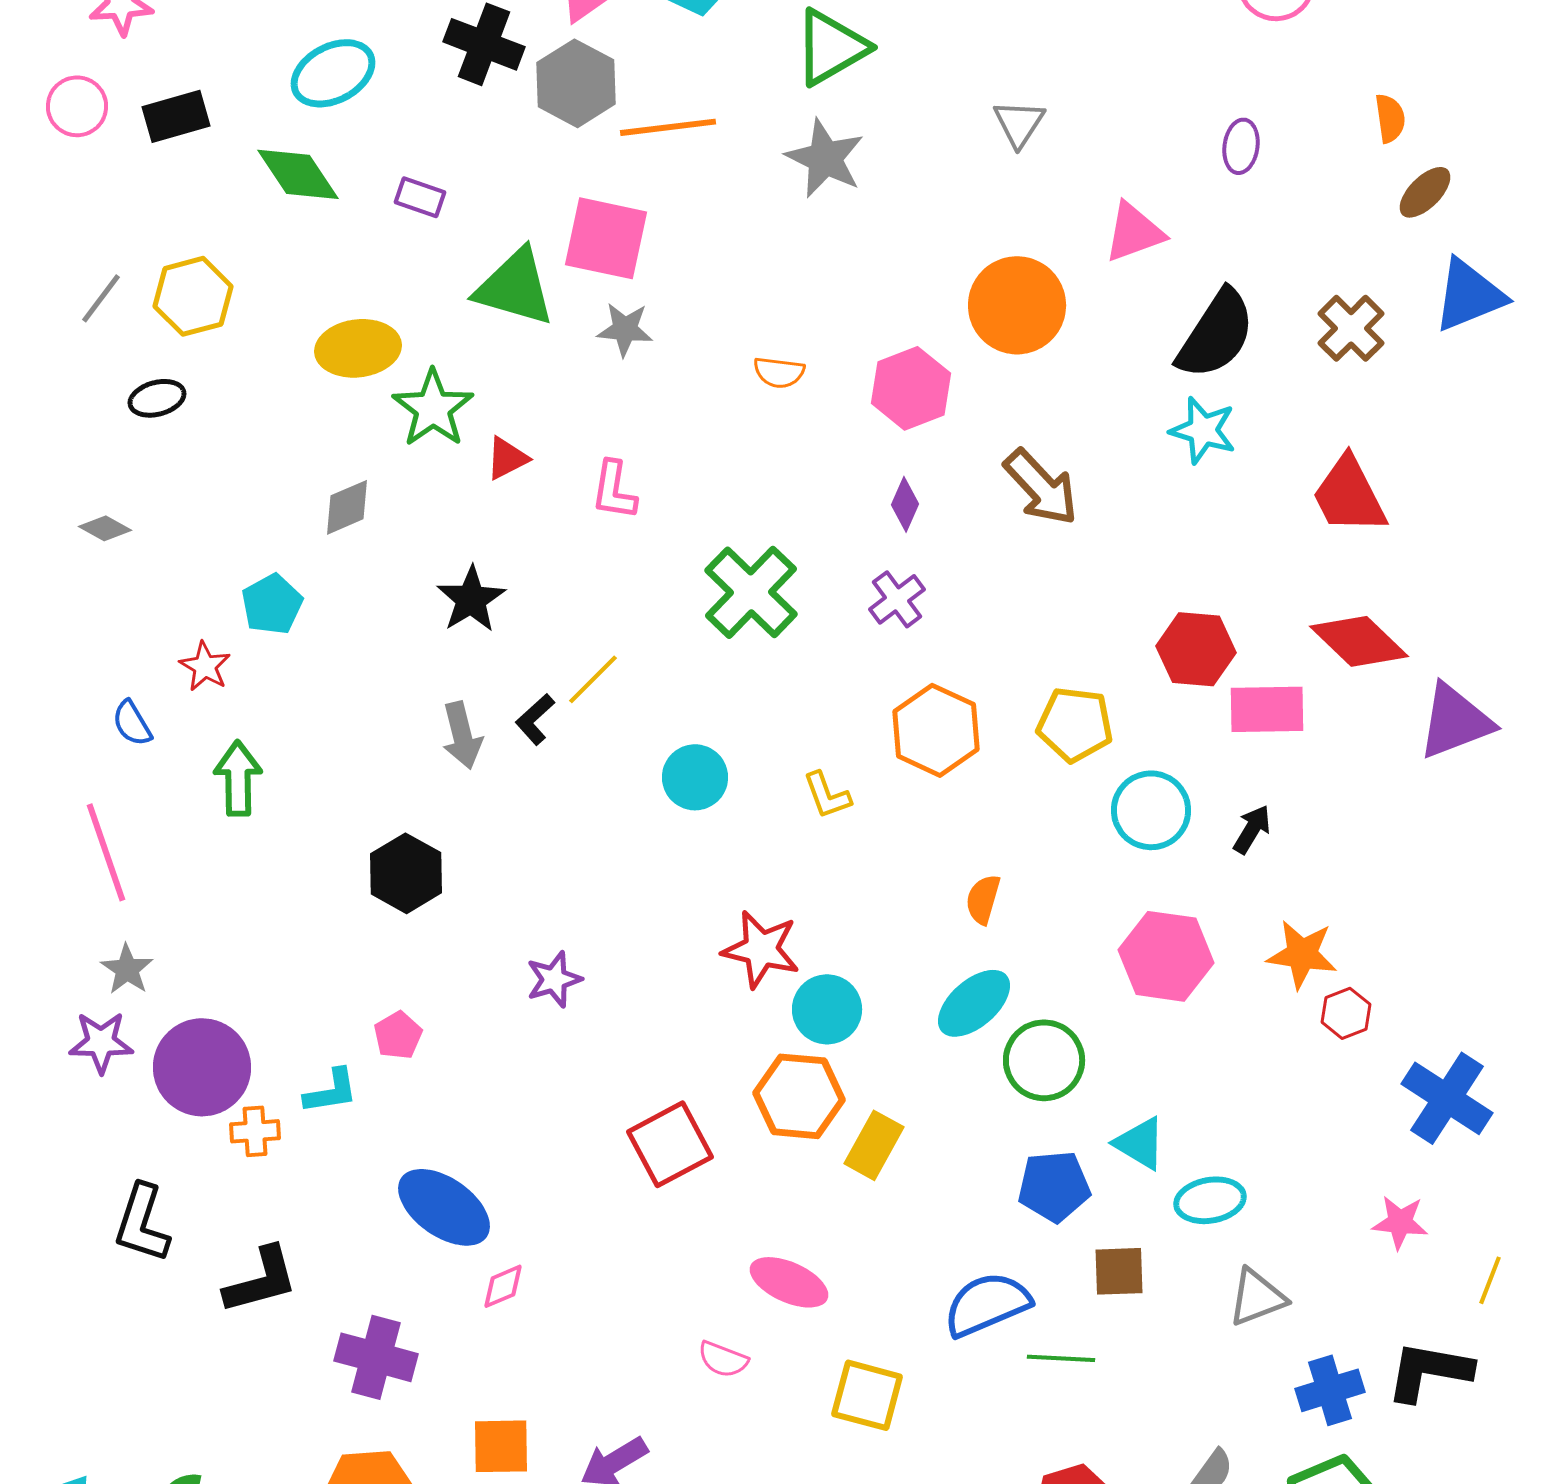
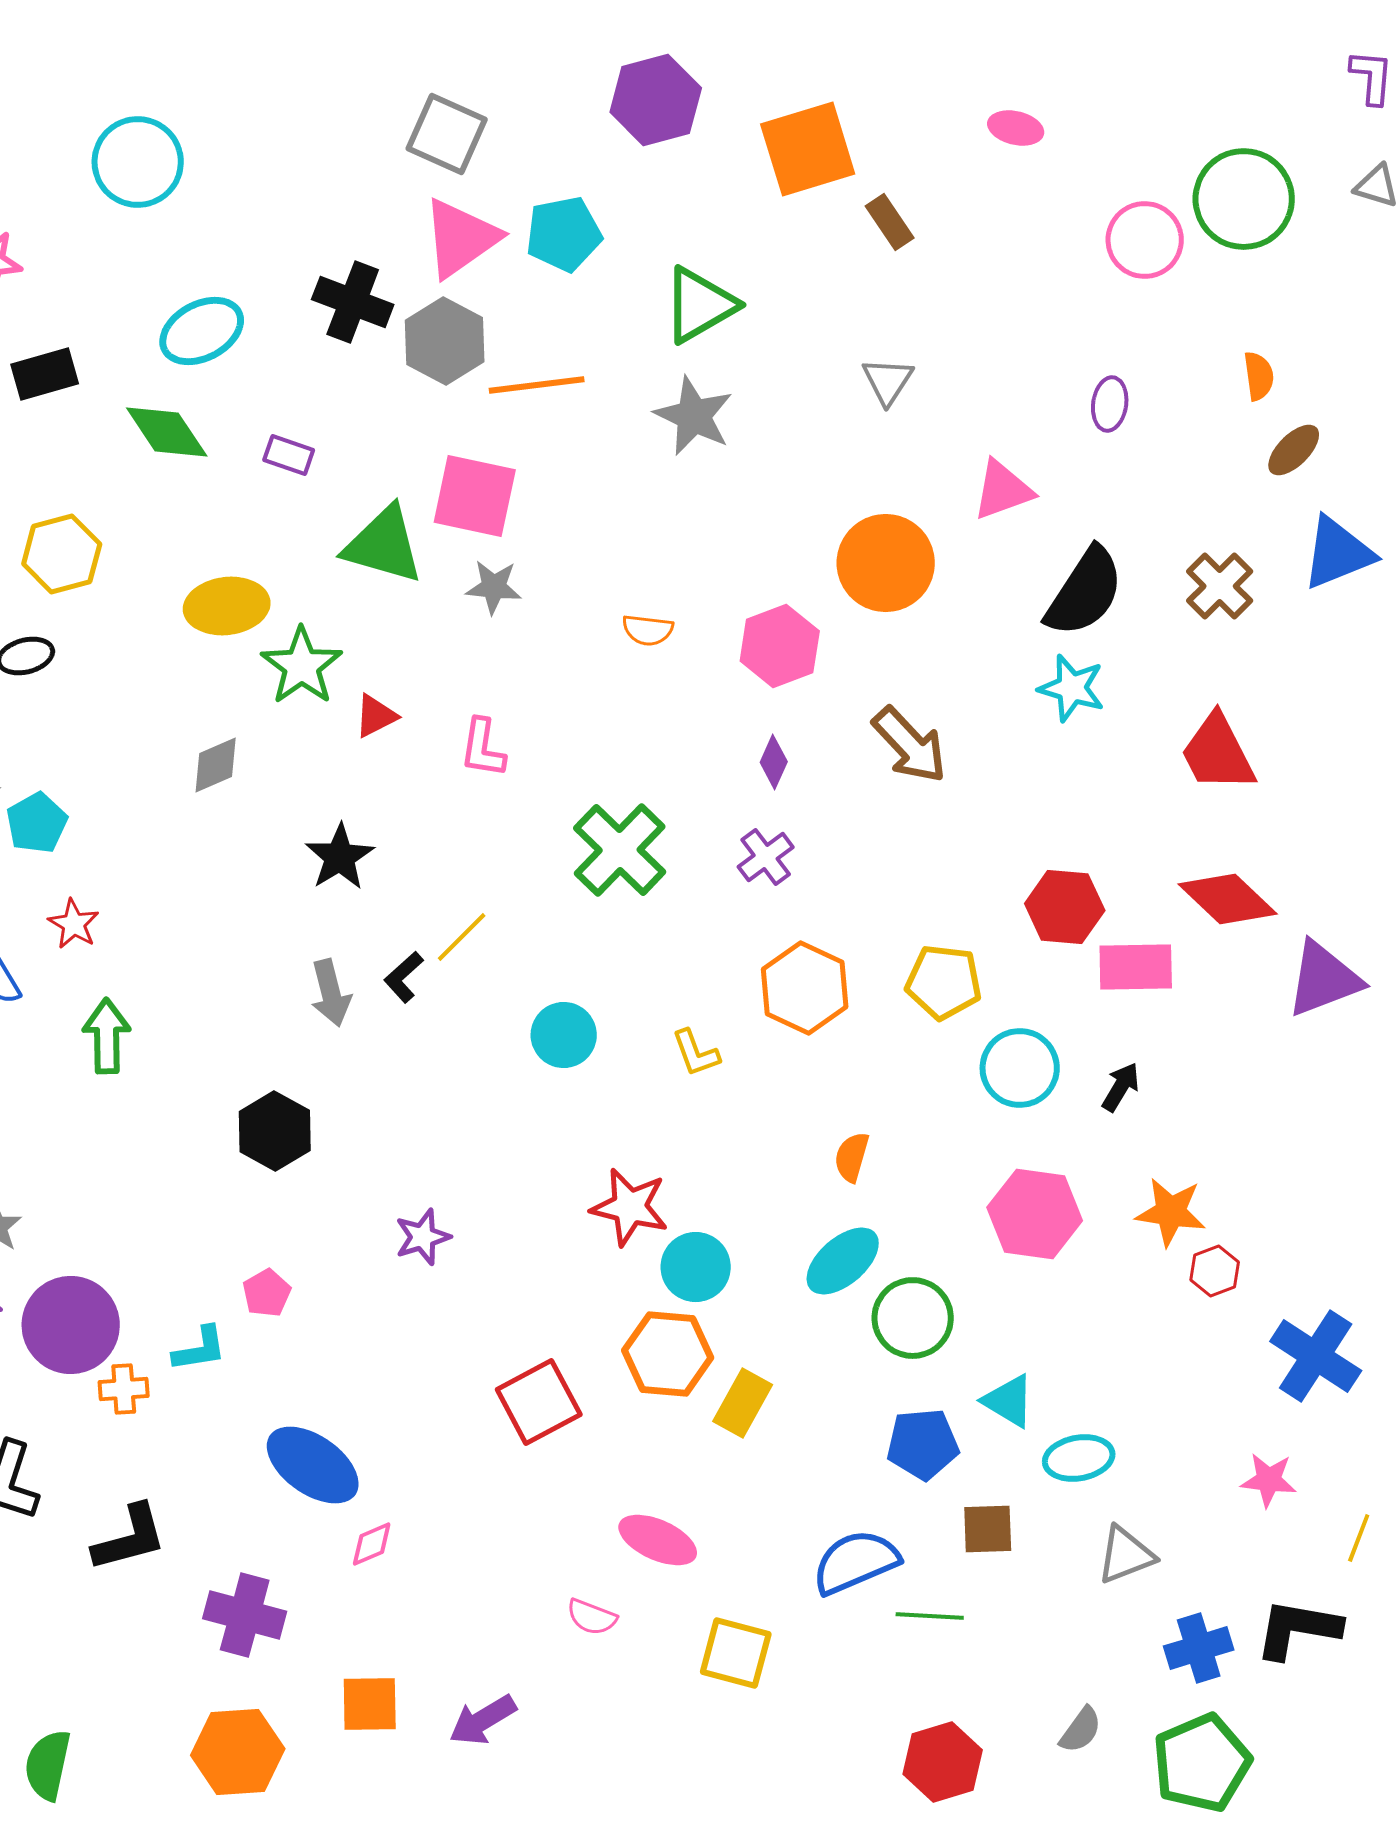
cyan pentagon: (272, 604) -> (37, 823), moved

